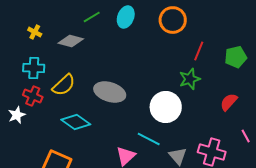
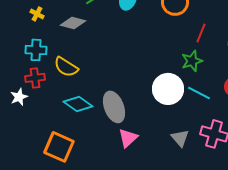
yellow semicircle: (64, 85) -> (66, 67), turned 75
gray ellipse: (110, 92) -> (114, 107), moved, turned 52
red cross: (33, 96) -> (35, 78), turned -30
cyan line: (149, 139) -> (199, 93), moved

